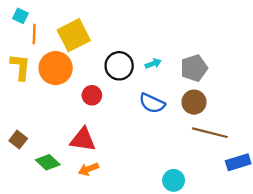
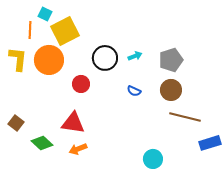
cyan square: (20, 16) -> (45, 14), moved
blue semicircle: (152, 103) -> (134, 91), size x0.6

